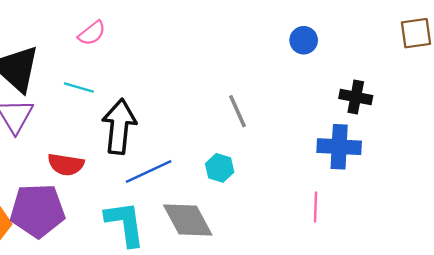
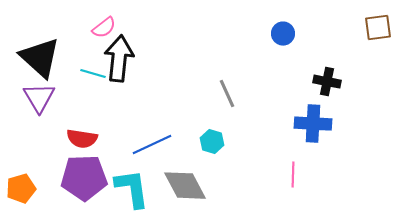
black arrow: (119, 127) -> (119, 59), moved
purple pentagon: (37, 211) -> (84, 178), moved

